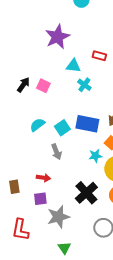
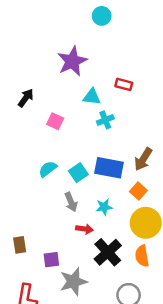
black arrow: (23, 85) -> (26, 98), moved
cyan cross: (84, 85) -> (105, 120), turned 32
cyan star: (95, 156) -> (104, 207), moved
red arrow: (43, 178) -> (84, 229), moved

